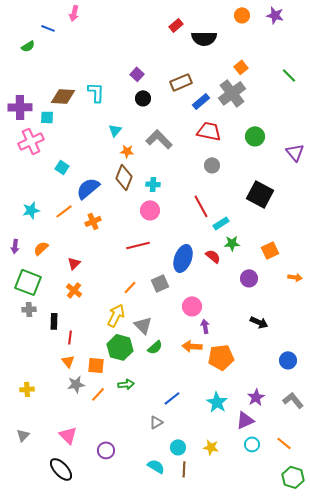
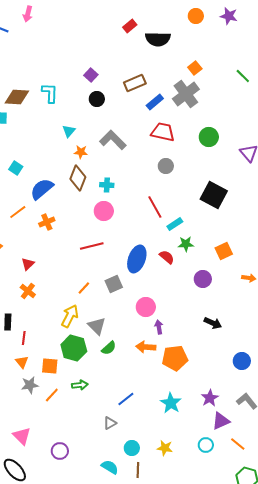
purple triangle: (245, 420) -> (221, 421), moved

